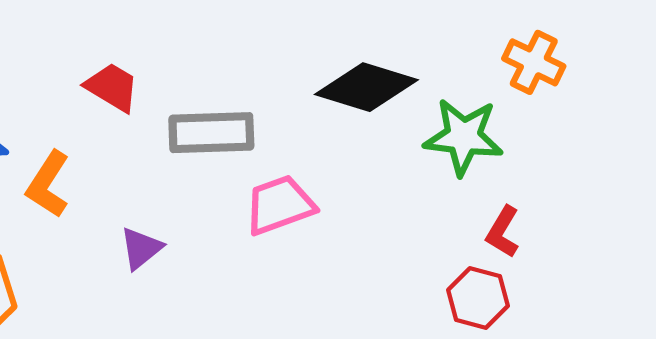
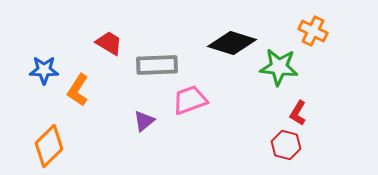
purple triangle: (141, 248) -> (144, 121), moved

